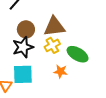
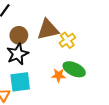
yellow cross: (52, 45) -> (67, 40), moved
green ellipse: (78, 54) -> (74, 69), moved

